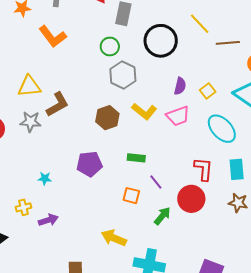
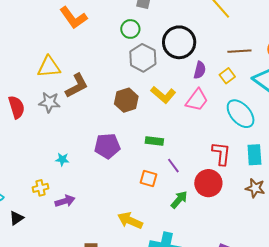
black circle: (161, 41) -> (179, 42), moved
brown line: (228, 43) -> (239, 51), moved
pink trapezoid: (178, 116) -> (197, 100), turned -35

